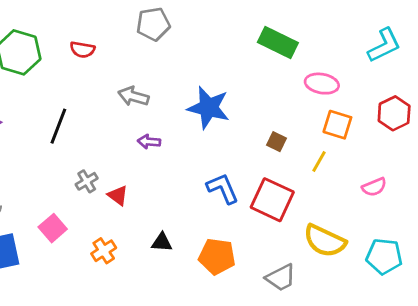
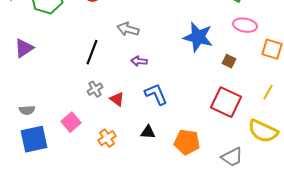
pink ellipse: (322, 84) -> (245, 25), moved
blue star: (209, 108) -> (198, 37), moved
black line: (58, 126) -> (92, 52), moved
yellow line: (319, 161) -> (268, 92), moved
blue L-shape: (223, 188) -> (156, 94), moved

